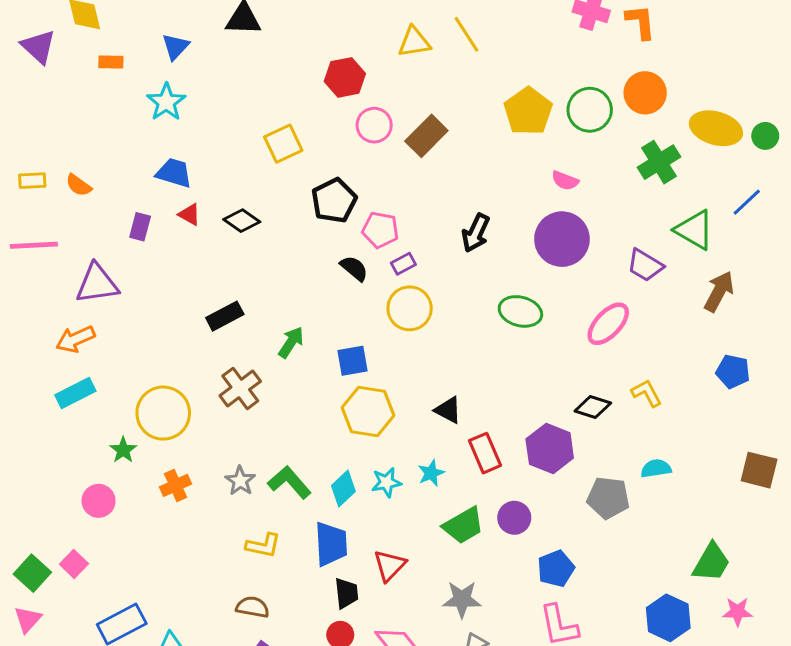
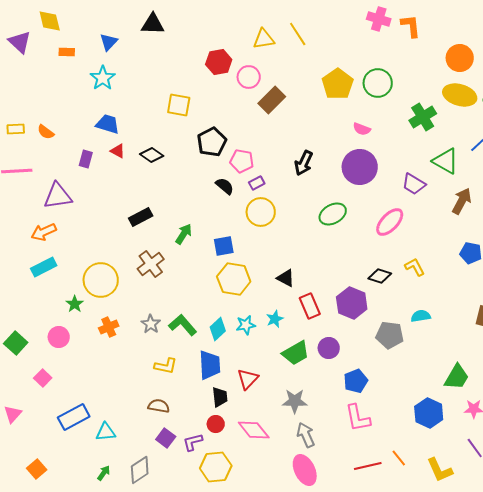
orange circle: (645, 93) -> (460, 58), moved
pink circle: (374, 125) -> (249, 77), moved
yellow square: (283, 144) -> (179, 105), turned 35
green ellipse: (520, 311) -> (333, 214), turned -44
green square: (32, 573) -> (16, 343), moved

